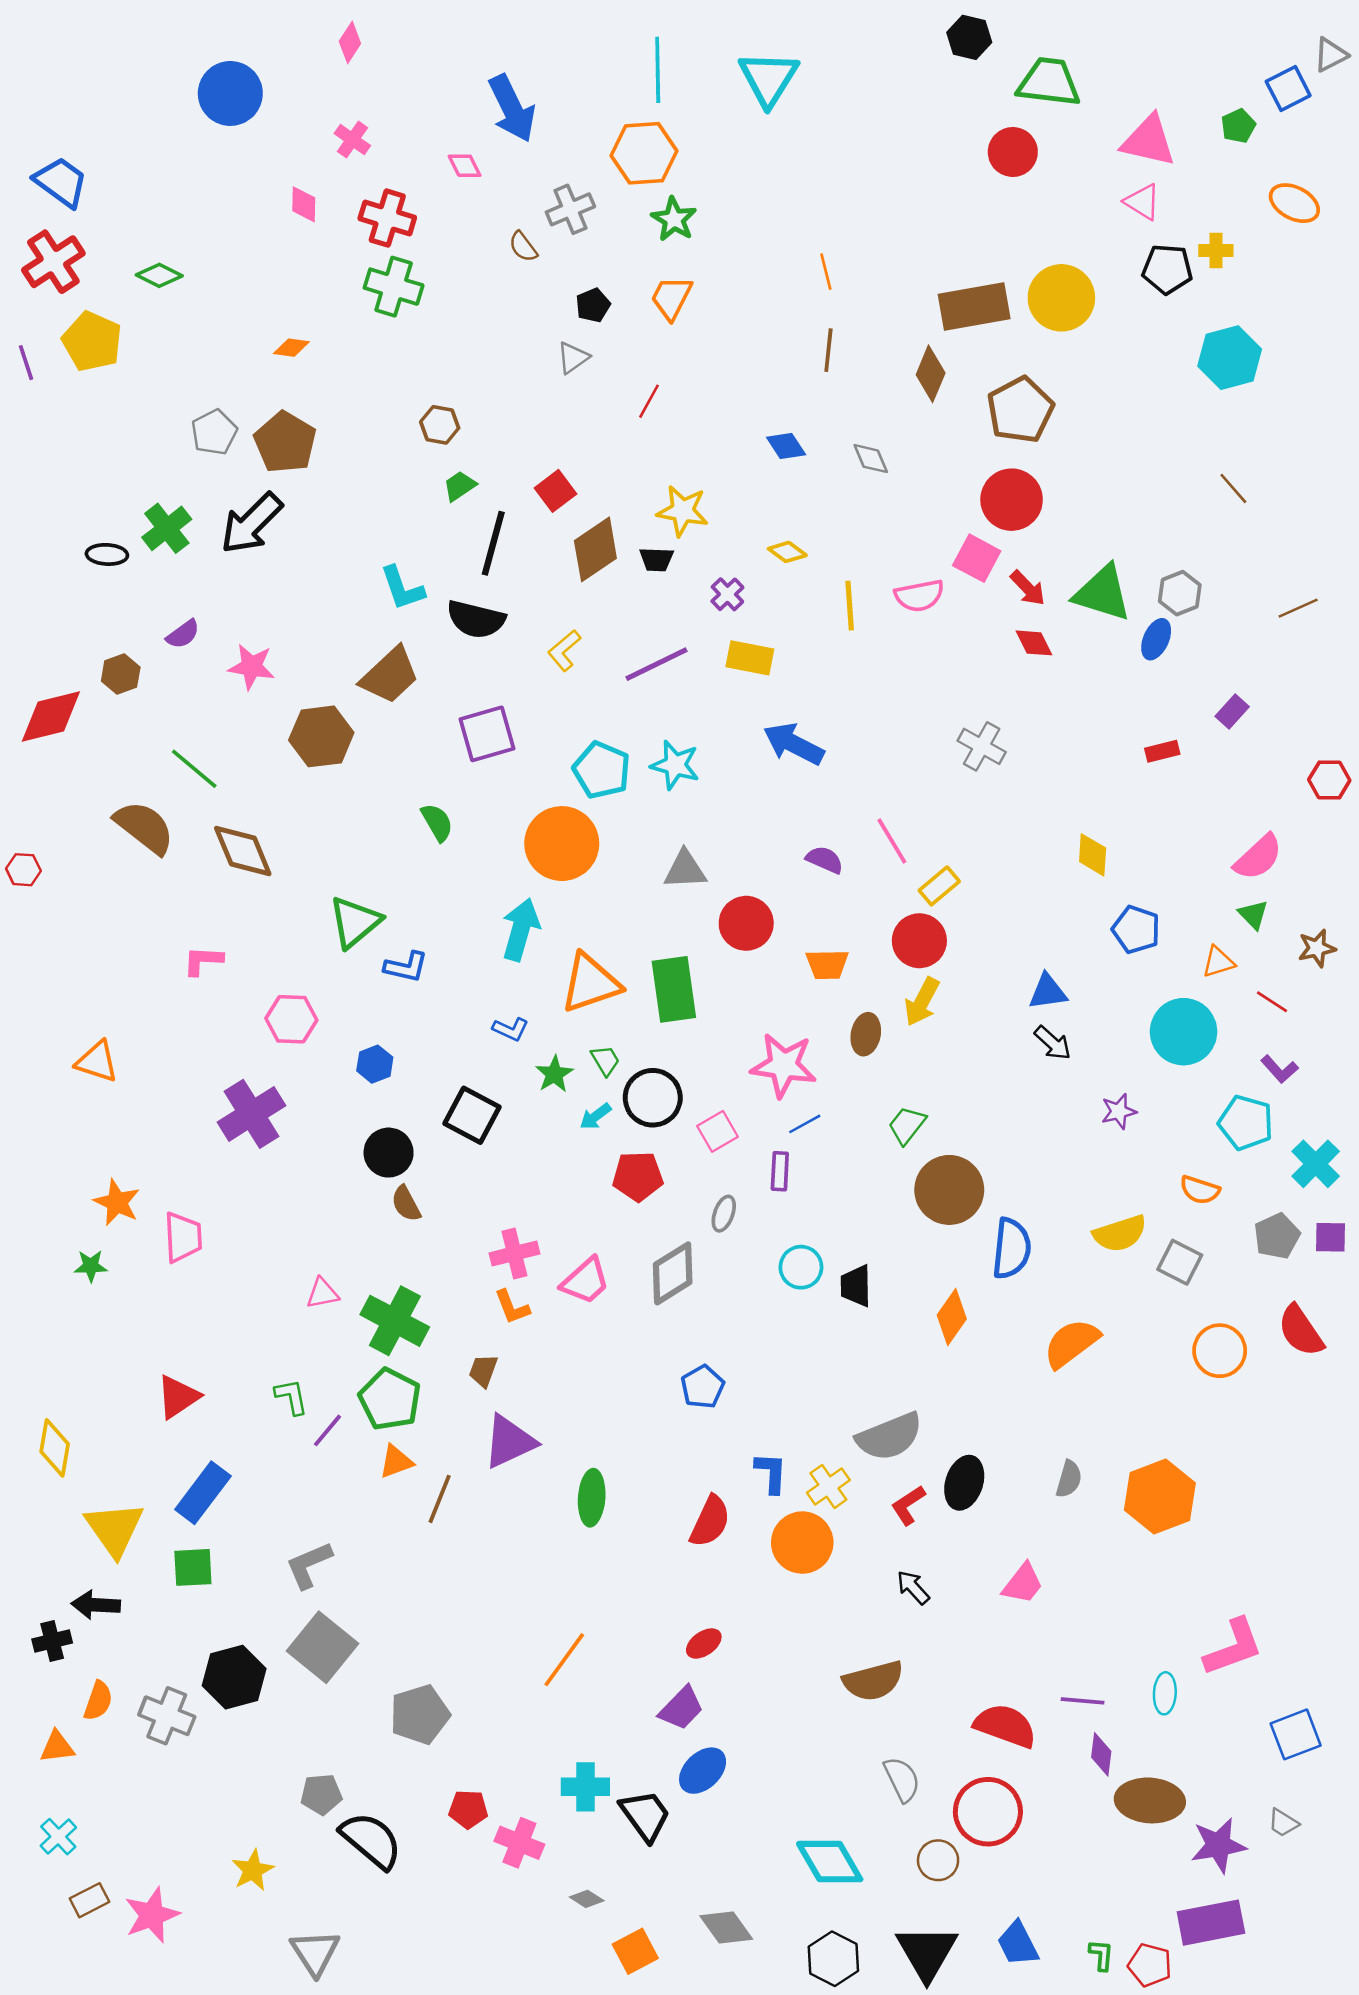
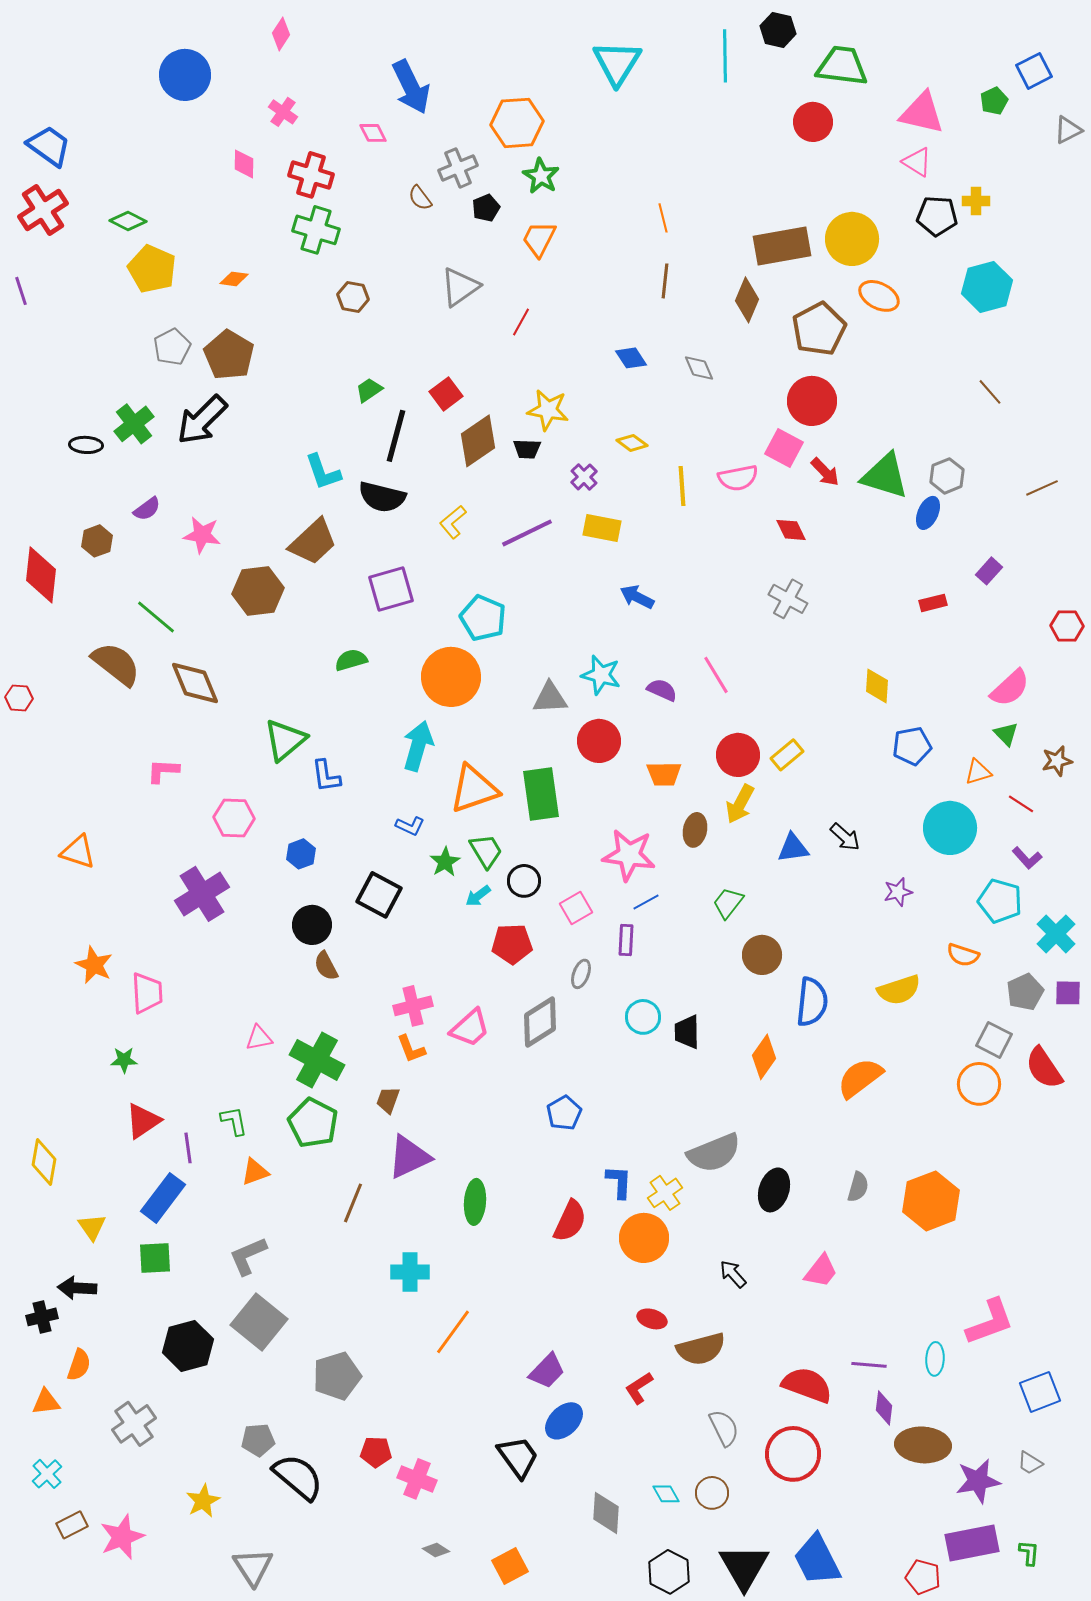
gray triangle: (1331, 55) -> (1068, 130), moved
cyan line: (658, 70) -> (725, 56), moved
orange ellipse: (1294, 203) -> (879, 296), moved
black pentagon: (593, 305) -> (486, 208), moved
yellow pentagon: (92, 341) -> (152, 269), moved
gray triangle: (573, 358) -> (460, 287), size x1.5
brown hexagon: (440, 425) -> (353, 297), moved
red diamond: (1034, 643) -> (791, 530), moved
red diamond: (51, 716) -> (41, 575), turned -70
blue arrow: (794, 744) -> (637, 597), size x0.7
cyan star: (675, 765) -> (601, 675), moved
green semicircle: (437, 822) -> (351, 660), turned -76
yellow rectangle: (939, 886) -> (787, 755), moved
blue pentagon: (1136, 930) -> (912, 746), turned -30
blue L-shape: (406, 967) -> (326, 776), turned 69
blue triangle: (1048, 992) -> (793, 848), moved
green trapezoid: (605, 1060) -> (486, 851), size x1.4
black circle: (653, 1098) -> (524, 881), size x0.7
brown circle: (949, 1190) -> (762, 955), size x0.7
gray square: (1180, 1262) -> (994, 1040), moved
green star: (91, 1266) -> (124, 1060), moved
purple line: (328, 1430) -> (188, 1148), moved, turned -48
orange triangle: (396, 1462) -> (255, 1172), moved
red L-shape: (908, 1505) -> (639, 1388), moved
yellow triangle: (114, 1529) -> (92, 1227), size x0.6
red ellipse: (704, 1643) -> (652, 1319), moved, turned 52
gray cross: (167, 1716) -> (134, 1424), moved, turned 33
cyan cross: (585, 1787) -> (410, 1272), moved
brown circle: (938, 1860) -> (712, 1493), moved
cyan diamond: (830, 1862) -> (666, 1494), size x0.5
gray diamond: (587, 1899) -> (436, 1550), moved
gray diamond: (726, 1928) -> (606, 1513), moved, turned 39
blue trapezoid: (1018, 1944) -> (817, 1560), size x1.4
green L-shape: (1101, 1955) -> (1029, 1553), moved

